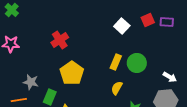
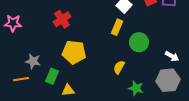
yellow rectangle: (116, 62) -> (117, 27), moved
yellow pentagon: (72, 73) -> (74, 52), turned -30

